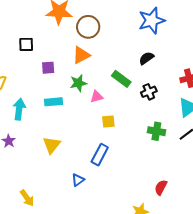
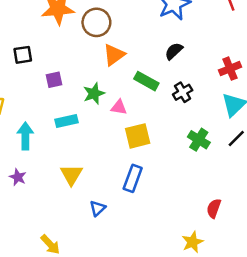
orange triangle: (81, 55) -> (114, 55), moved
pink triangle: (97, 97) -> (119, 107), turned 32
yellow square: (108, 122) -> (138, 136), size x1.5
green cross: (156, 131) -> (199, 140), turned 30
blue triangle: (78, 180) -> (98, 208), moved

